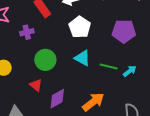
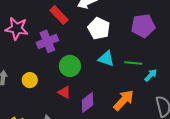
purple cross: (27, 32) -> (47, 41), size x1.5
cyan arrow: (130, 71) -> (151, 75), moved

